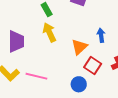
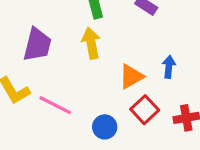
blue circle: (79, 84) -> (105, 127), moved

